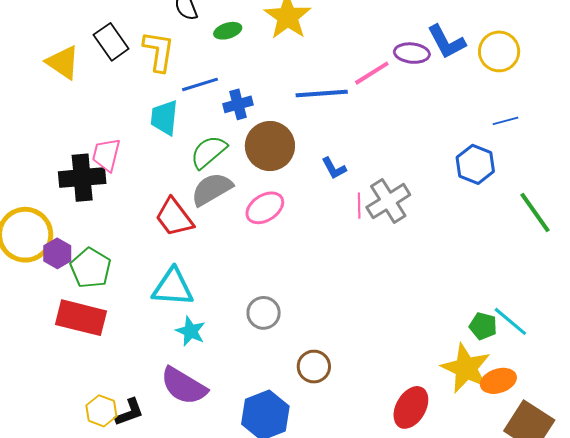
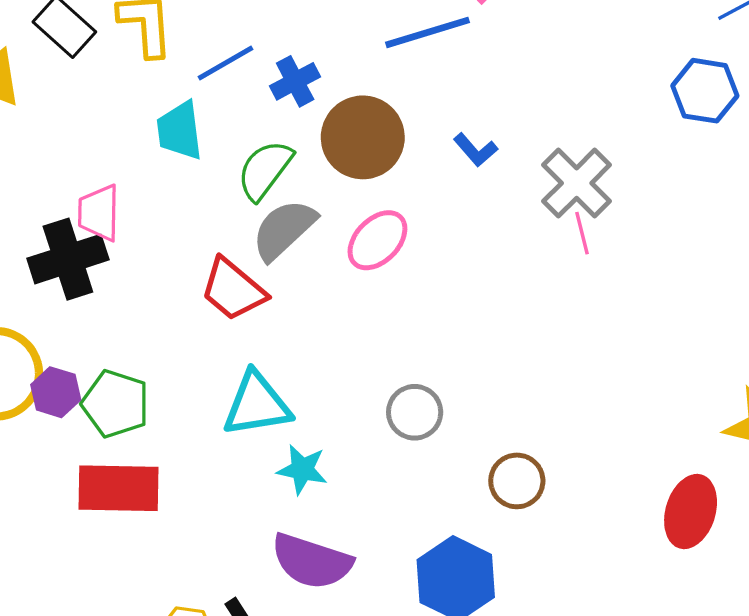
pink line: (359, 206) -> (582, 233), moved

